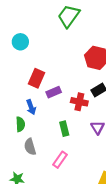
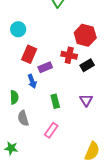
cyan circle: (20, 42) -> (18, 29), moved
red cross: (79, 102) -> (69, 55), moved
blue arrow: (31, 107) -> (32, 81), moved

